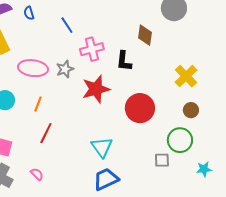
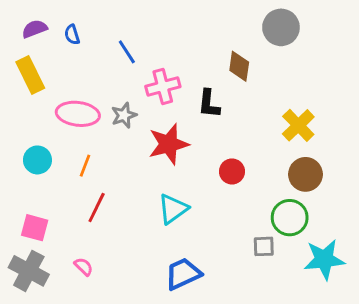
red circle: (140, 108) -> (232, 171), size x0.6
brown circle: (191, 110) -> (305, 174), size x1.5
cyan triangle: (102, 147) -> (173, 209), moved, turned 30
cyan star: (204, 169) -> (324, 259), size x1.8

